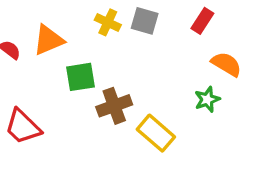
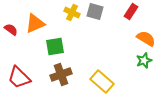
green star: (207, 99) -> (144, 60), moved
brown cross: (114, 106) -> (61, 74), moved

